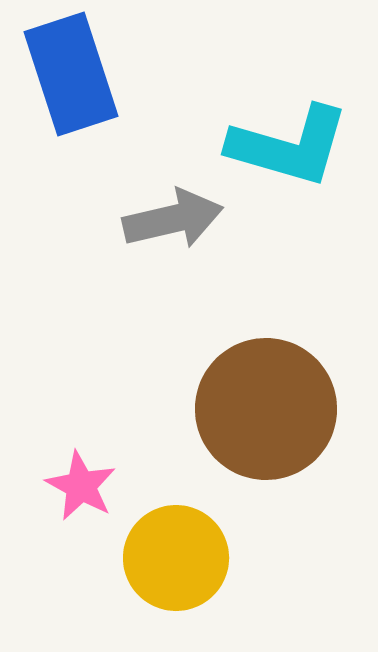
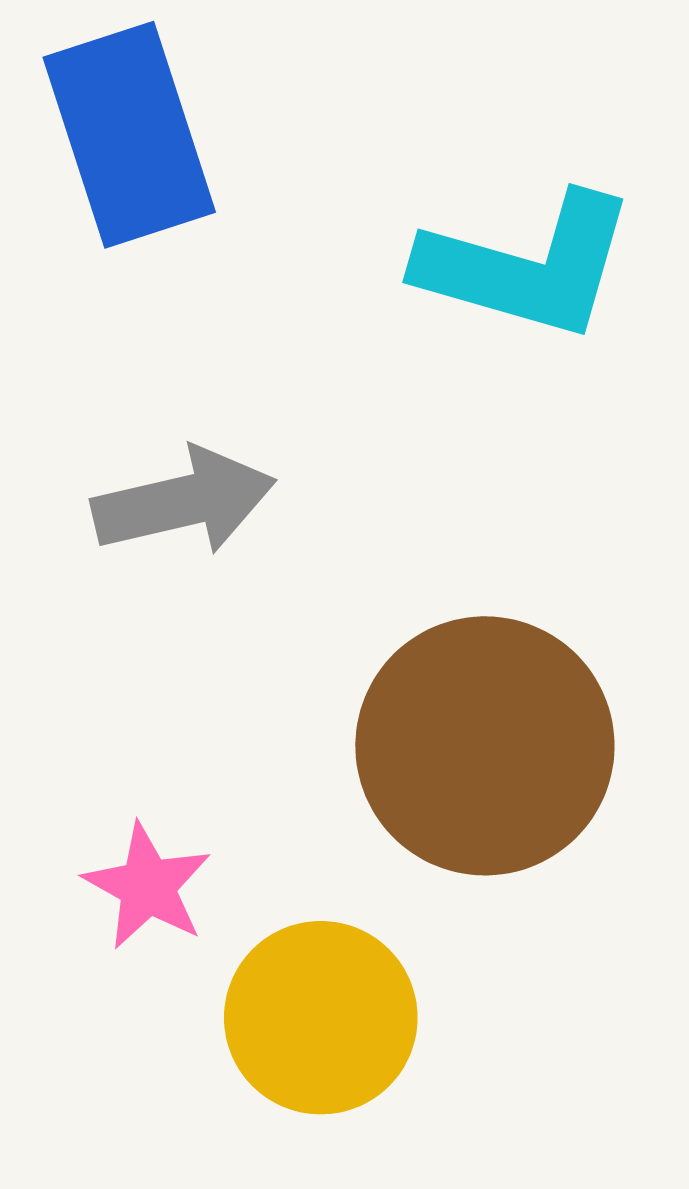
gray arrow: (173, 219) -> (184, 501), moved

